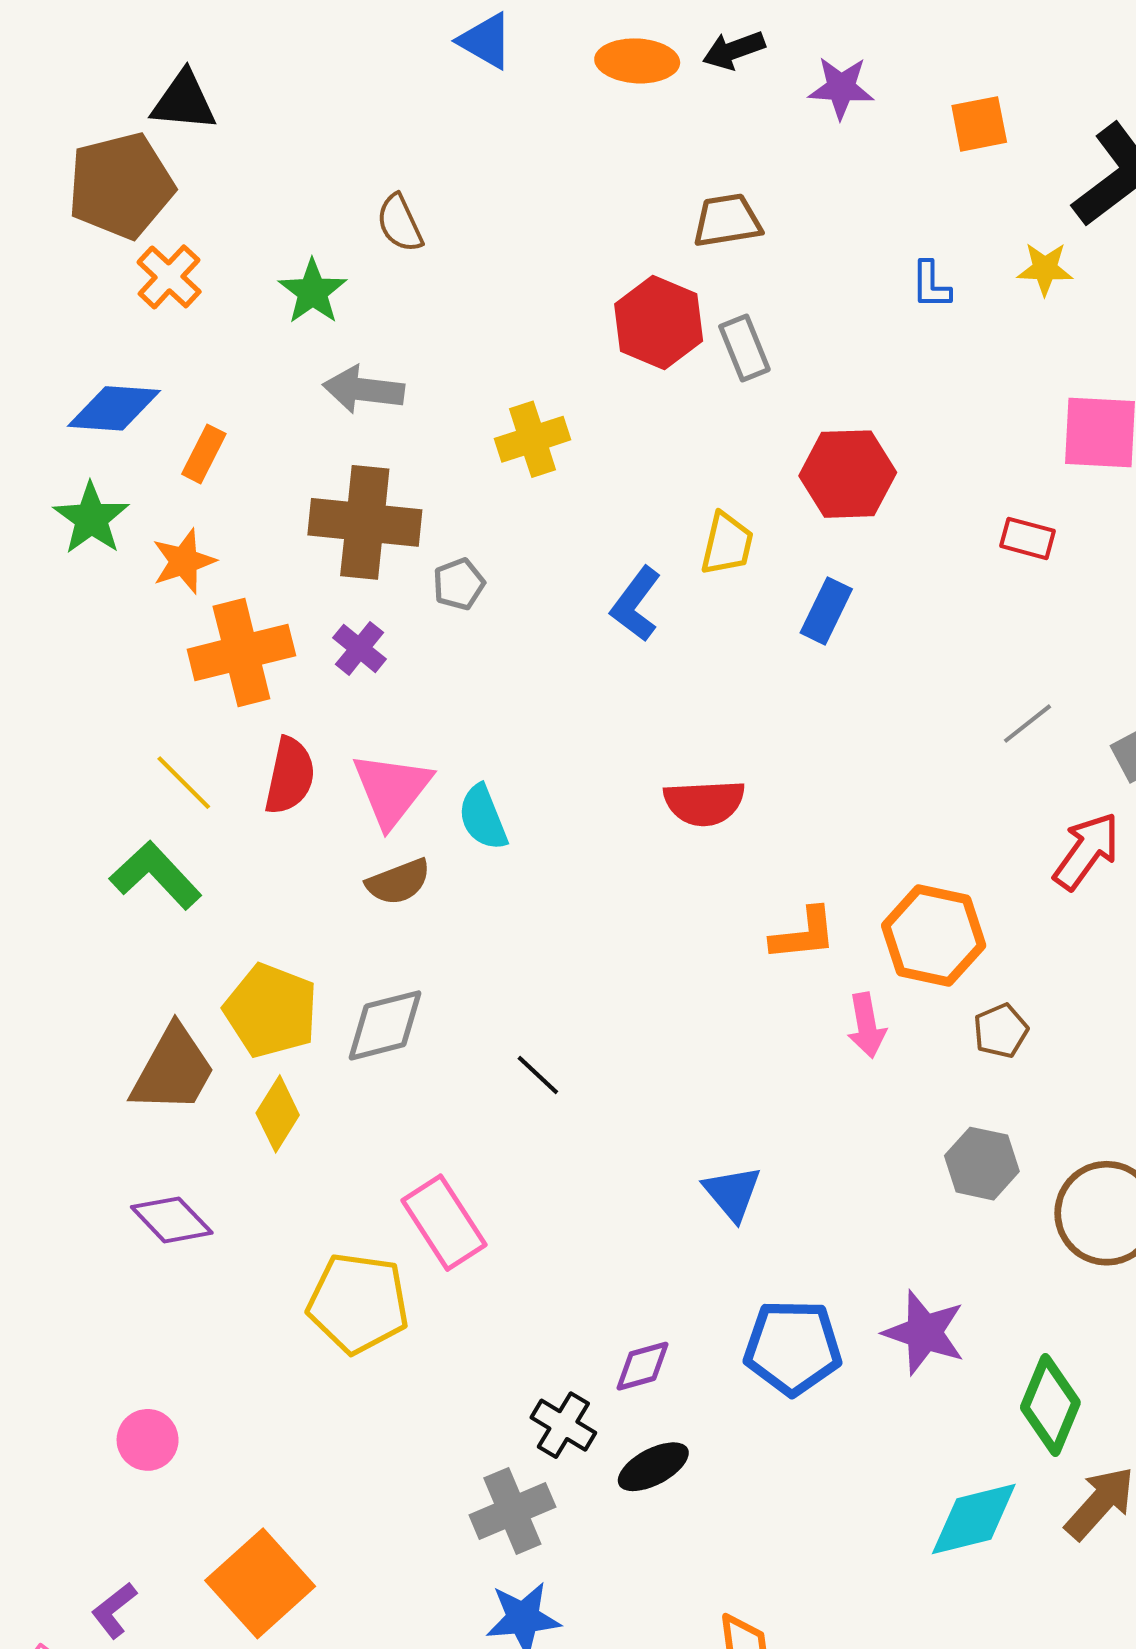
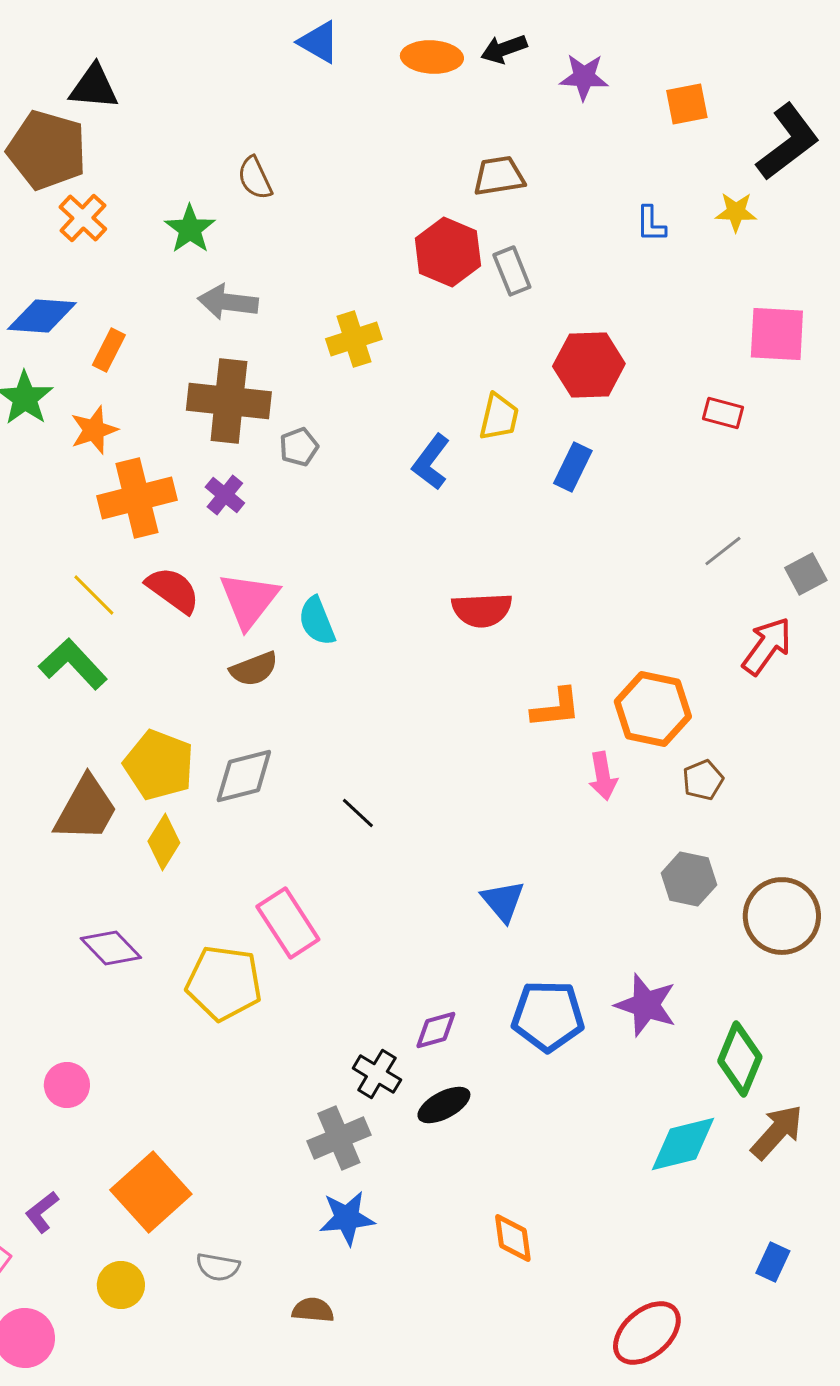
brown pentagon: (121, 186) -> (47, 150), turned 30
red semicircle: (290, 776) -> (173, 590), turned -66
purple diamond: (172, 1220) -> (111, 948), moved

